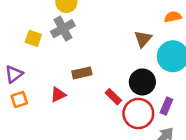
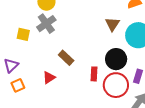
brown rectangle: (82, 73) -> (66, 58), turned 63
red rectangle: (113, 97) -> (94, 74), turned 56

